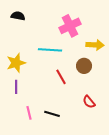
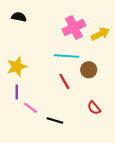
yellow arrow: (95, 45) -> (100, 34), moved, turned -30
cyan line: (50, 50) -> (66, 56), moved
pink line: (29, 113) -> (31, 108), moved, turned -40

